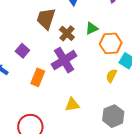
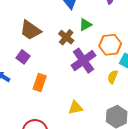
brown trapezoid: (46, 19) -> (30, 30), moved, turned -70
green triangle: (92, 28) -> (85, 25), moved
purple cross: (64, 60) -> (83, 61), moved

